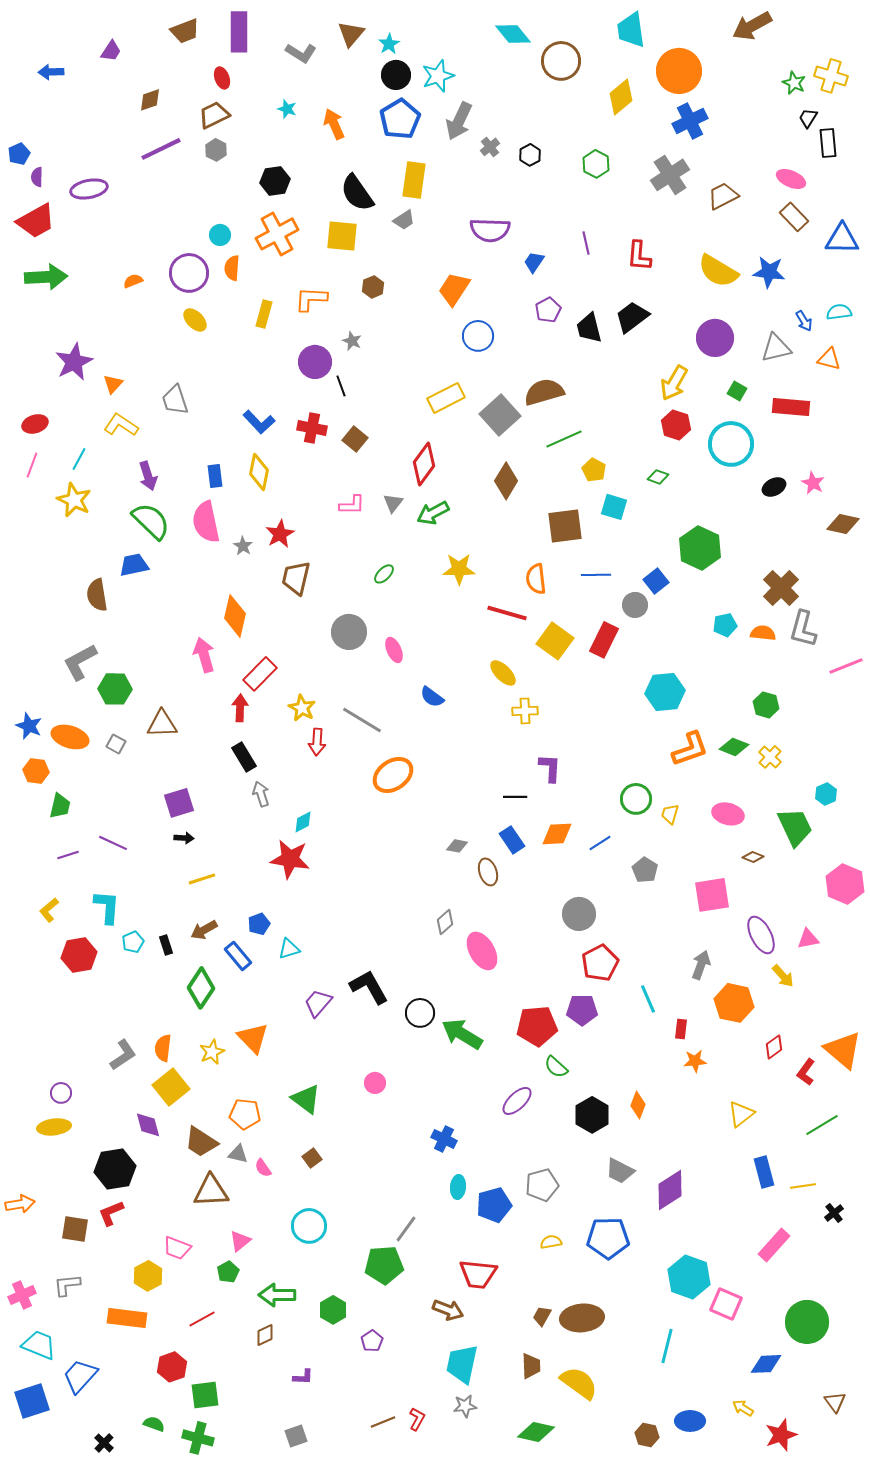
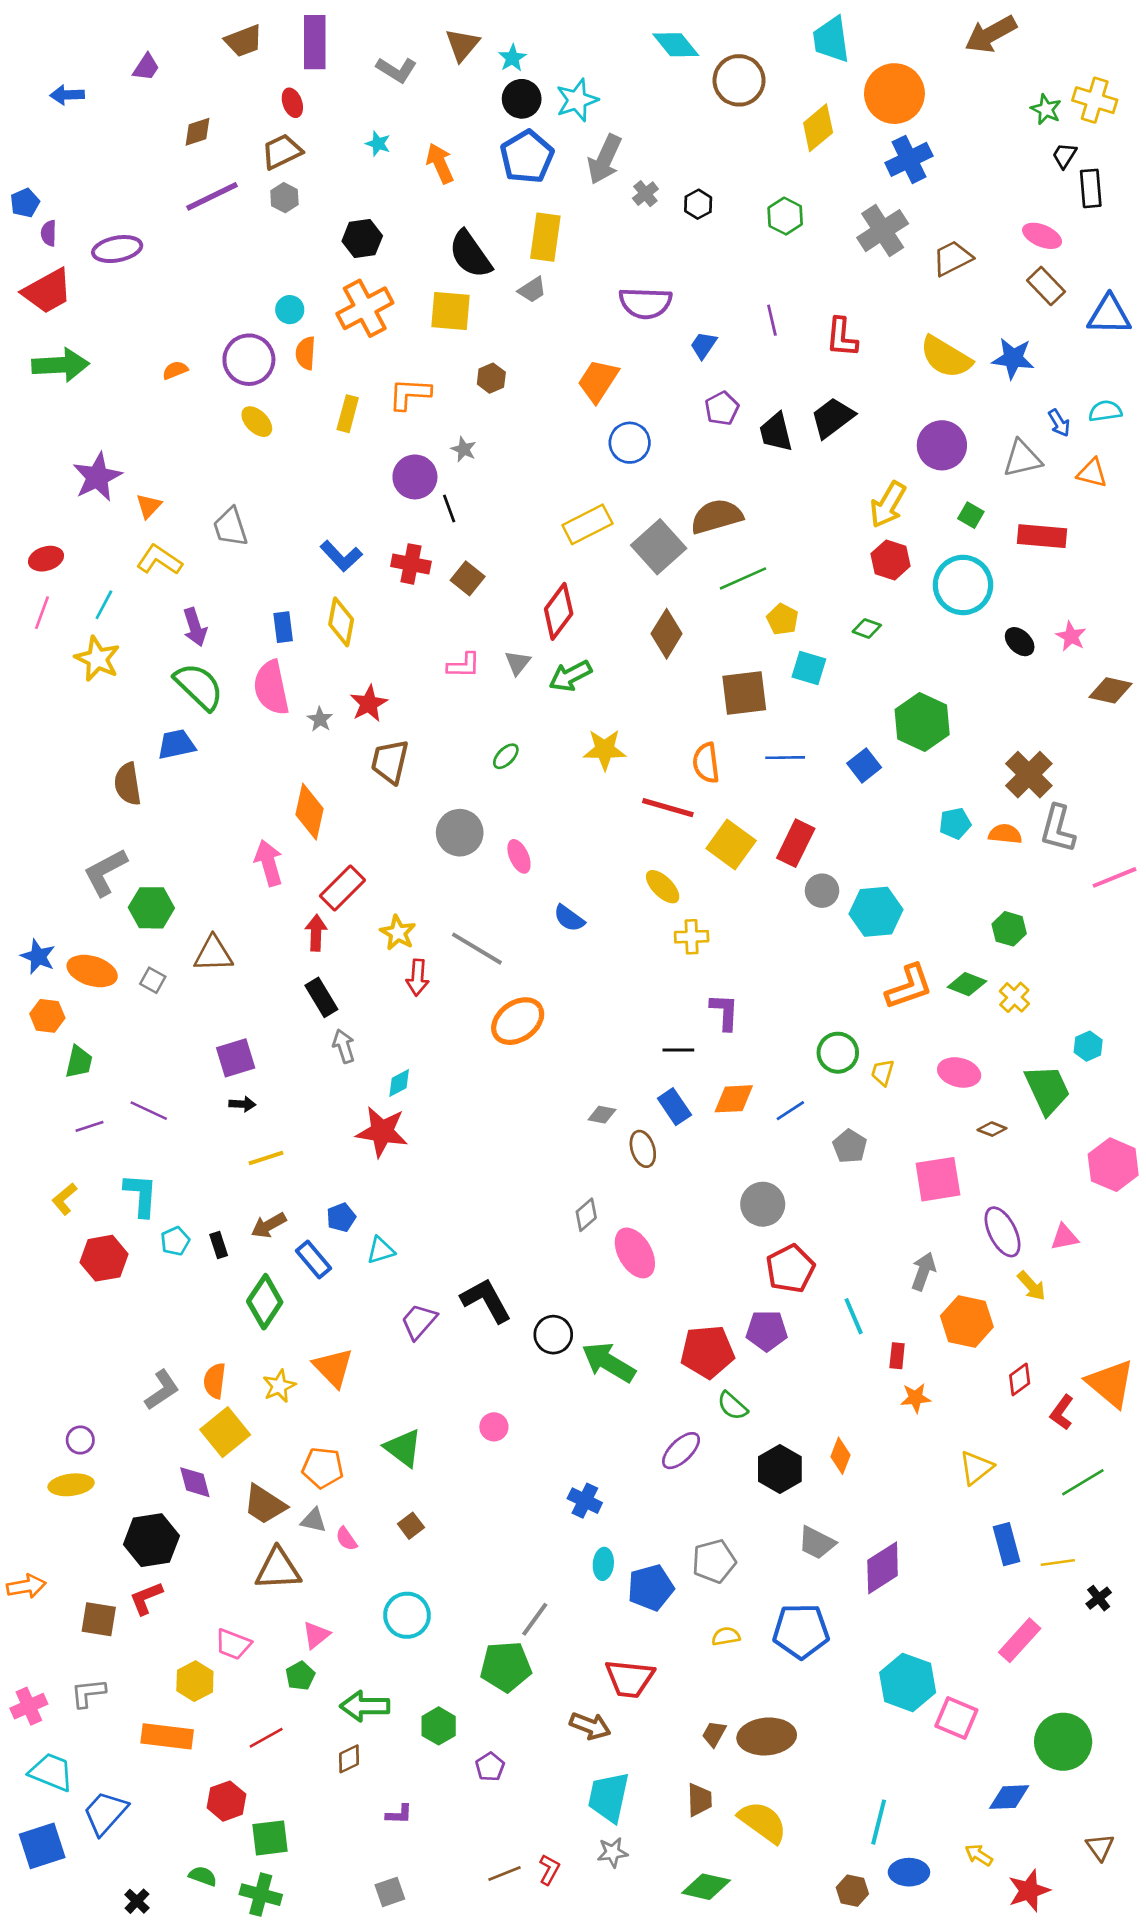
black ellipse: (774, 487) -> (1020, 642), turned 70
gray circle: (635, 605) -> (822, 891), moved
cyan line: (667, 1346) -> (879, 1822), moved

